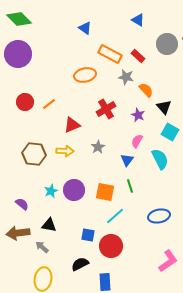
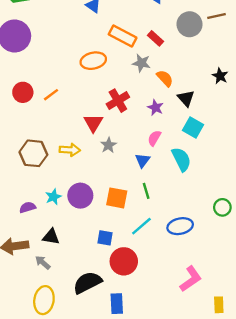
red triangle: (72, 125) -> (93, 123), moved, turned -36
purple semicircle: (22, 204) -> (28, 207), moved, turned -56
cyan line: (115, 216) -> (141, 226), moved
blue square: (88, 235) -> (105, 238), moved
black semicircle: (80, 264) -> (87, 282), size x1.4

